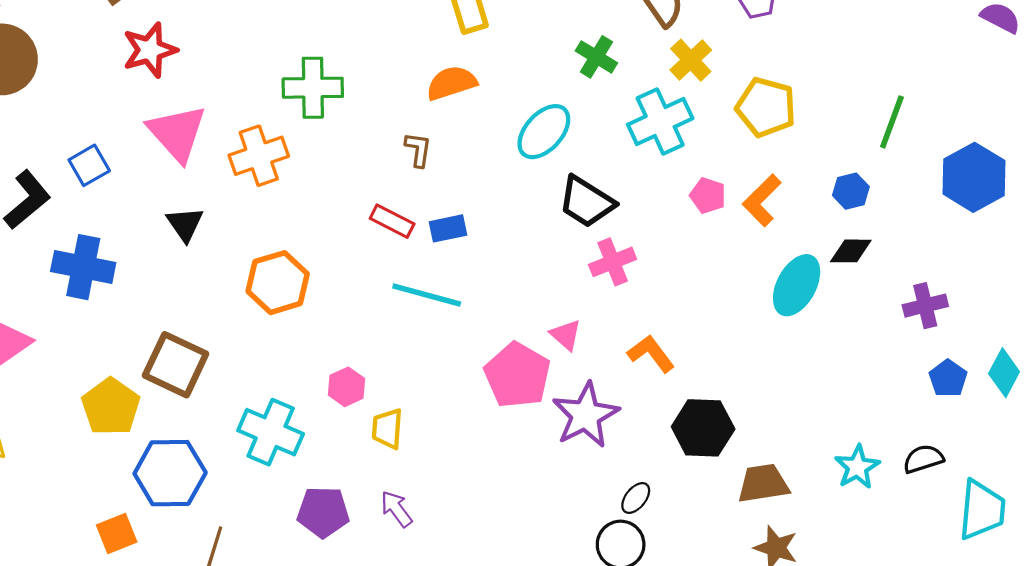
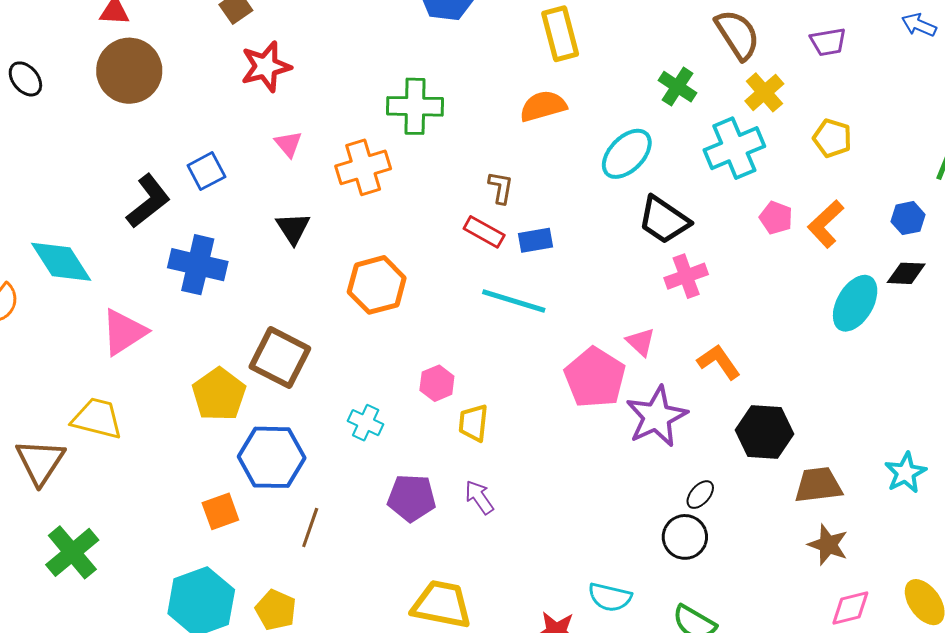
yellow pentagon: (766, 107) -> (832, 138), size x0.7
pink triangle: (177, 133) -> (288, 144), size x0.5
brown L-shape: (418, 150) -> (501, 188), moved
cyan cross: (271, 432) -> (366, 423), size x0.6

